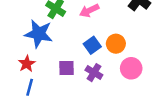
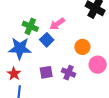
blue square: (92, 45) -> (47, 40), moved

